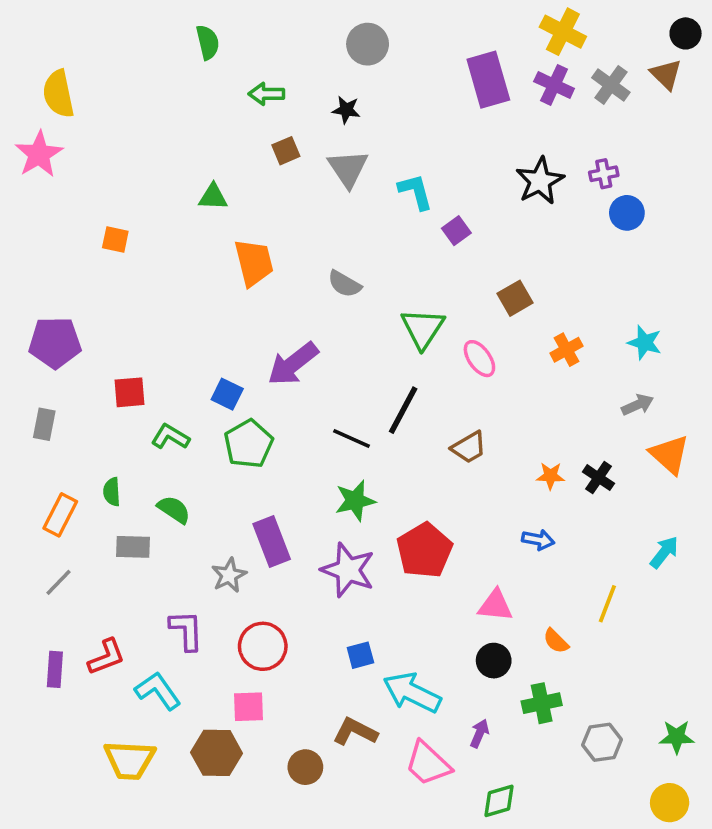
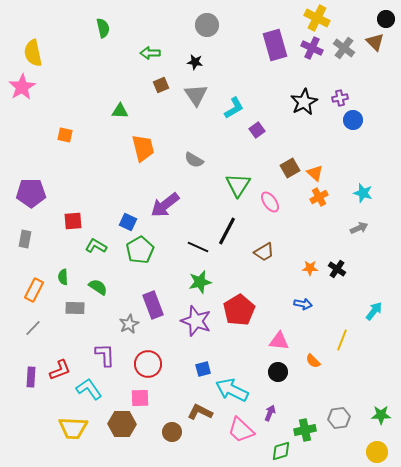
green semicircle: (208, 42) -> (103, 28), moved
cyan L-shape: (416, 192) -> (234, 108), turned 75
orange triangle: (670, 454) -> (315, 173), moved, size x0.7
green cross: (542, 703) -> (305, 430), moved

